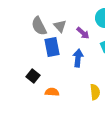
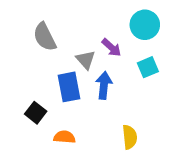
gray triangle: (60, 26) -> (86, 60), moved
blue rectangle: (52, 47) -> (69, 87), moved

